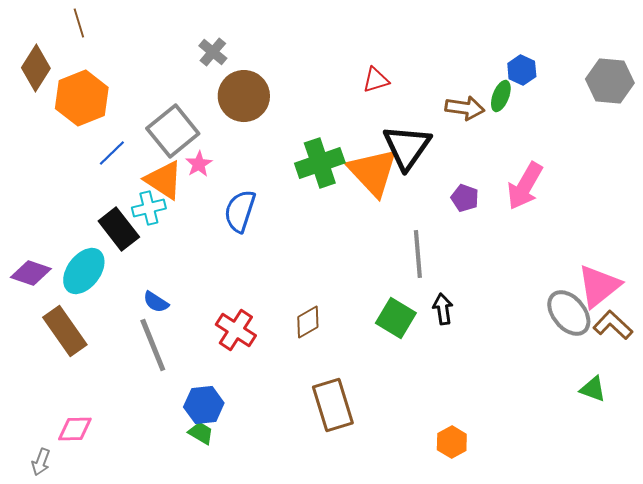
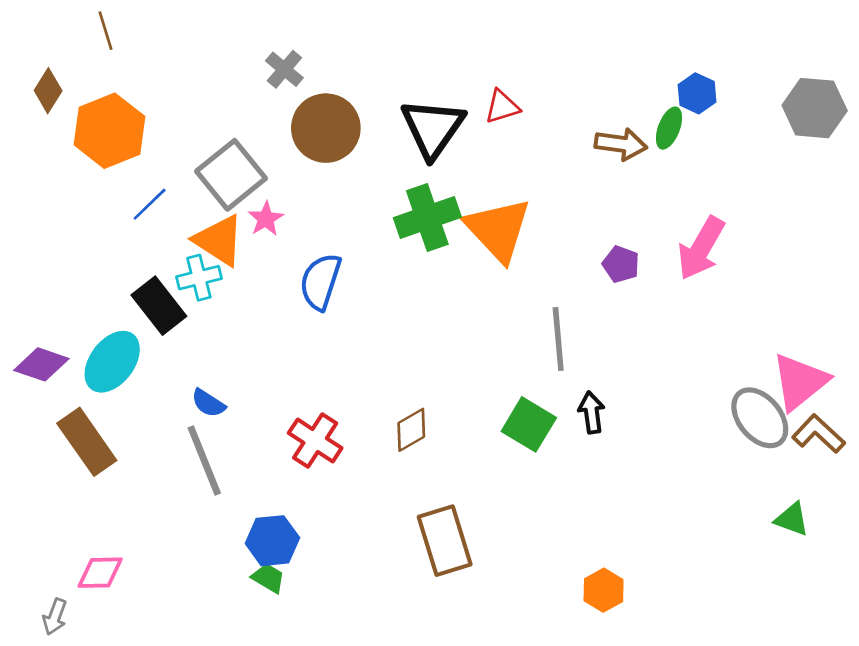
brown diamond: (36, 68) -> (48, 91), size x0.7
black triangle: (407, 147) -> (433, 128), moved

